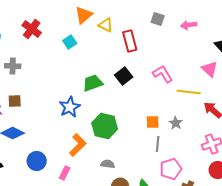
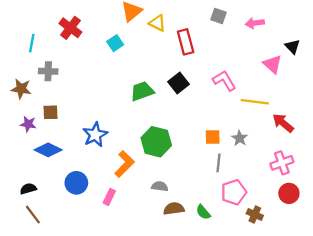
pink triangle: (210, 69) -> (272, 64), moved
blue star: (70, 107) -> (95, 135), moved

